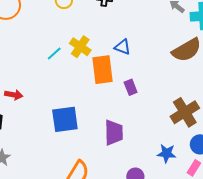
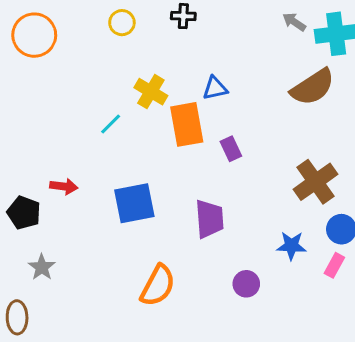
blue triangle: (123, 47) -> (215, 88), turned -30
cyan line: (54, 53) -> (111, 124), moved
red arrow: (14, 95) -> (64, 186), moved

